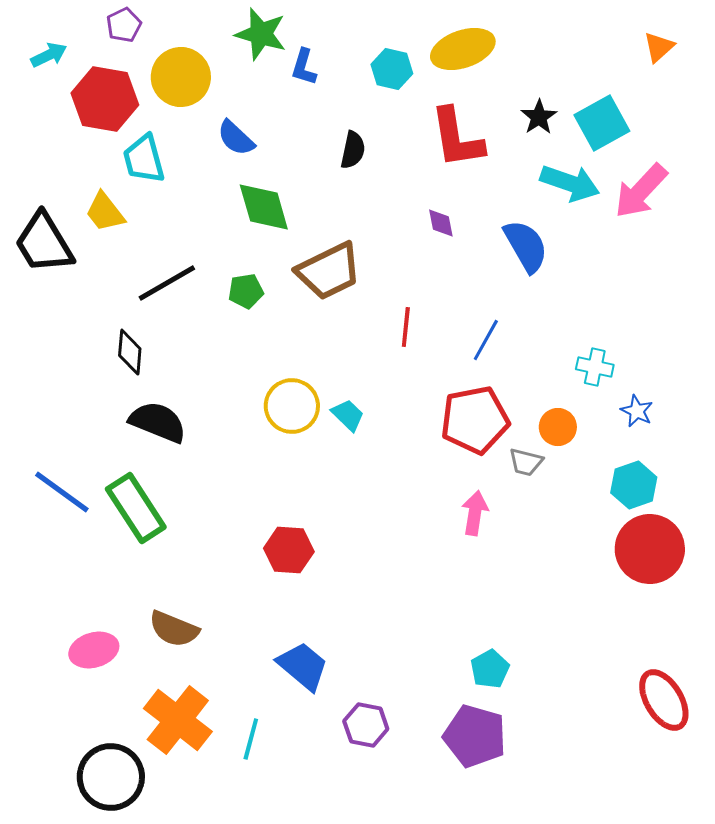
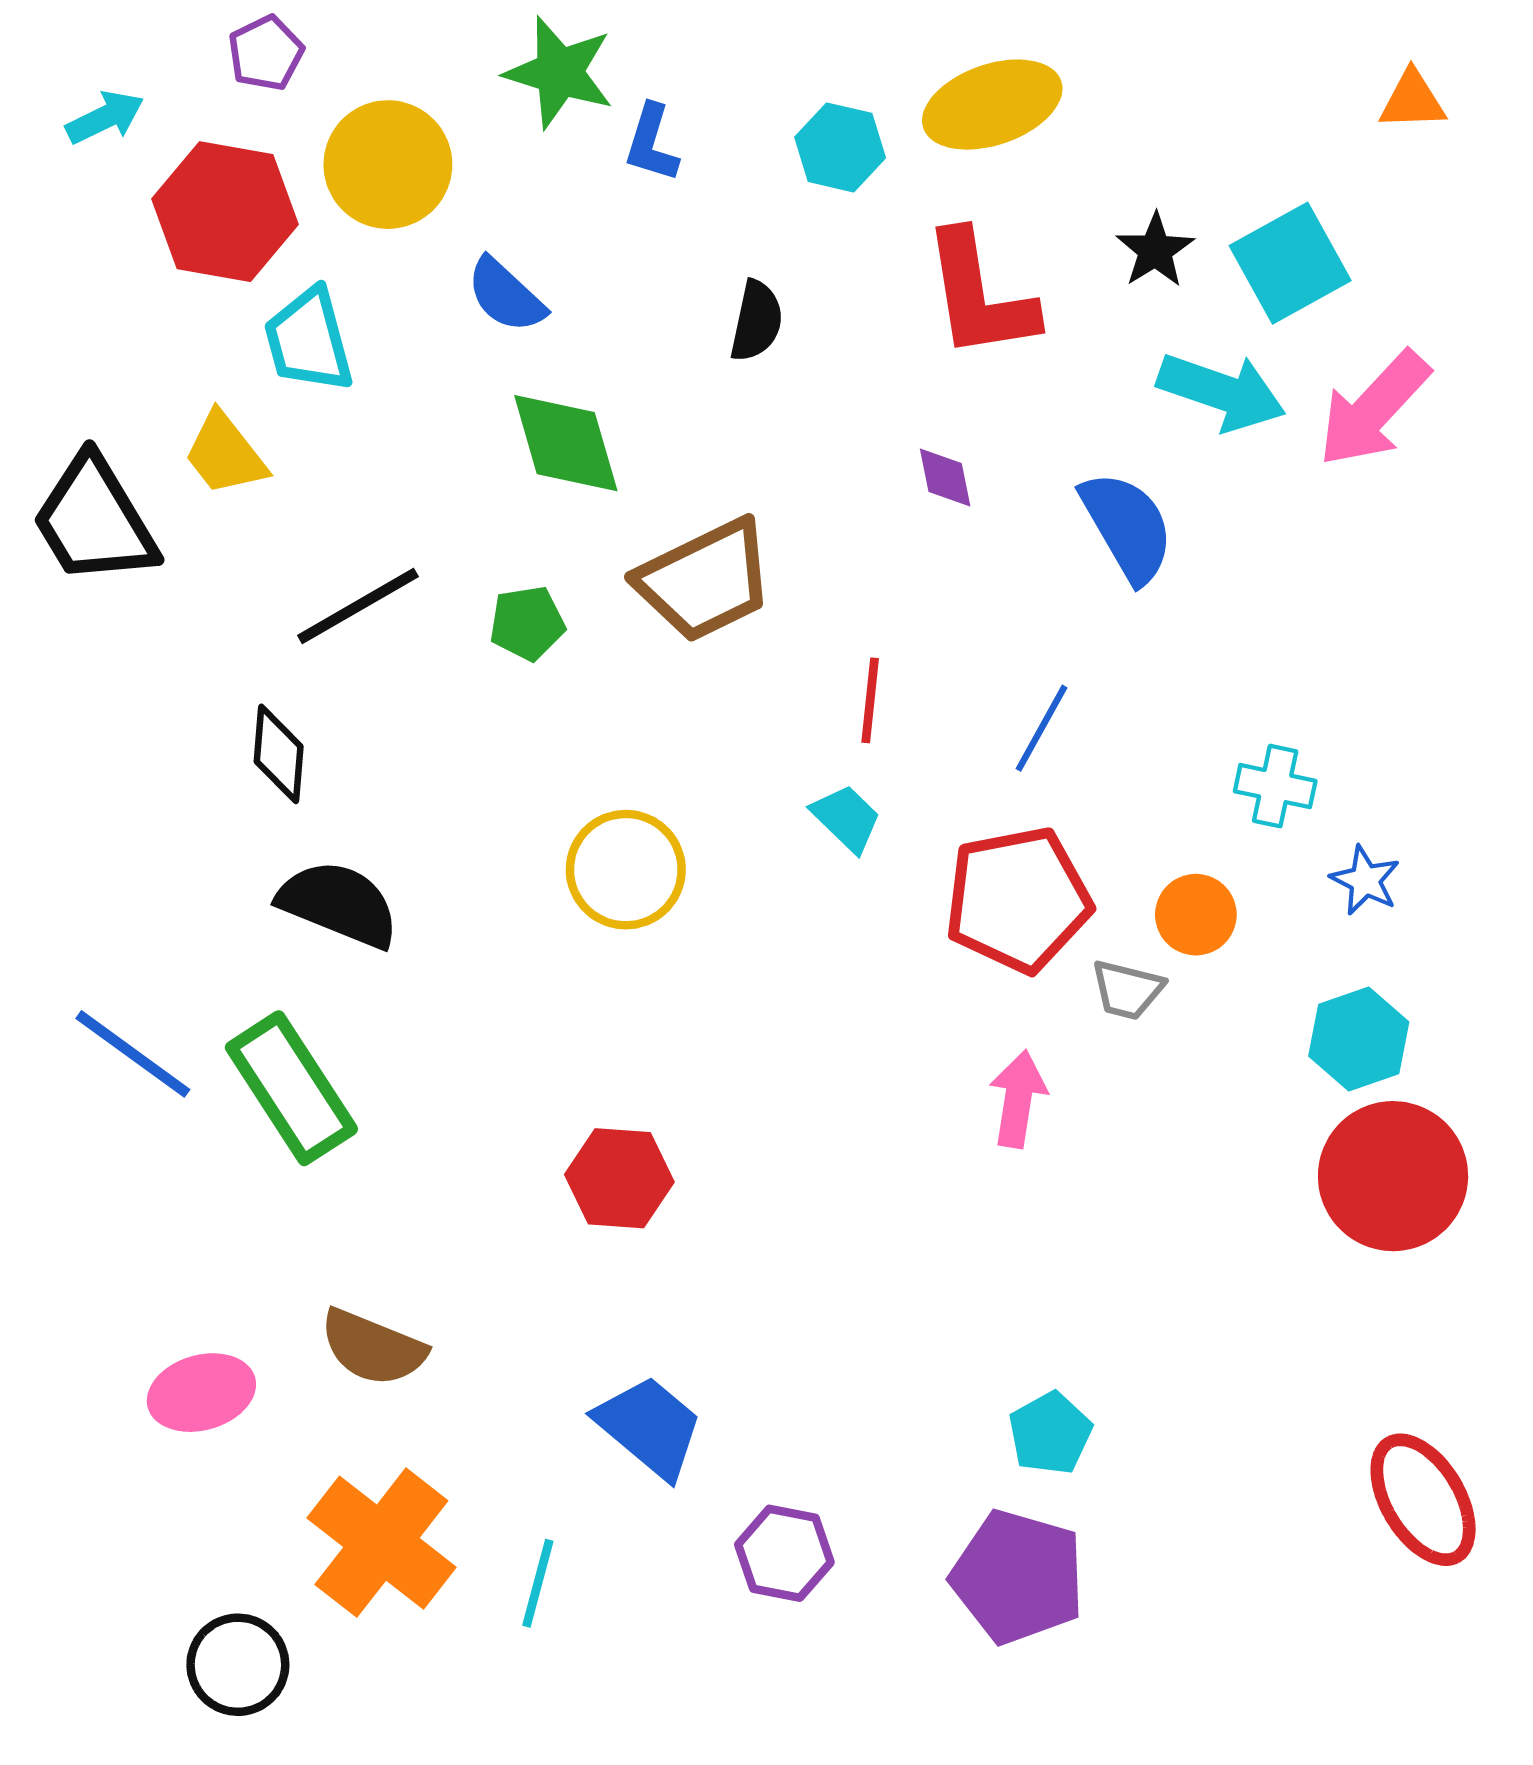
orange triangle: (659, 47) -> (1412, 100), turned 40
cyan trapezoid: (348, 415) -> (847, 818), moved
black circle: (111, 777) -> (238, 1665), size x0.7

